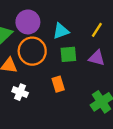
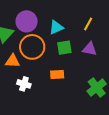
orange rectangle: (58, 84) -> (57, 75), turned -72

